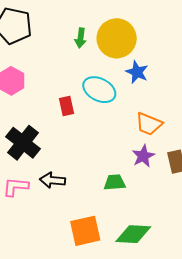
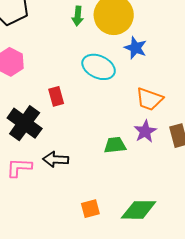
red rectangle: (67, 106) -> (56, 96), moved
green trapezoid: (115, 182) -> (115, 145), moved
orange square: (85, 231) -> (90, 209), size x0.6

